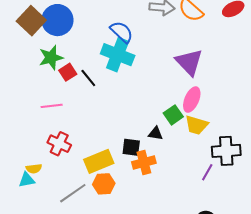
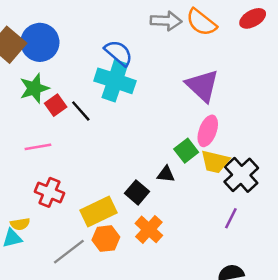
black square: (131, 147) -> (137, 192), turned 36
black cross: (226, 151) -> (241, 175), moved, turned -36
orange cross: (144, 162) -> (149, 229), moved, turned -30

